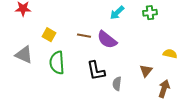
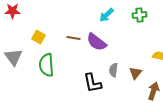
gray triangle: (24, 55) -> (13, 57), turned 30
black L-shape: (96, 71) -> (92, 83), moved
gray semicircle: (117, 84) -> (113, 70), moved

